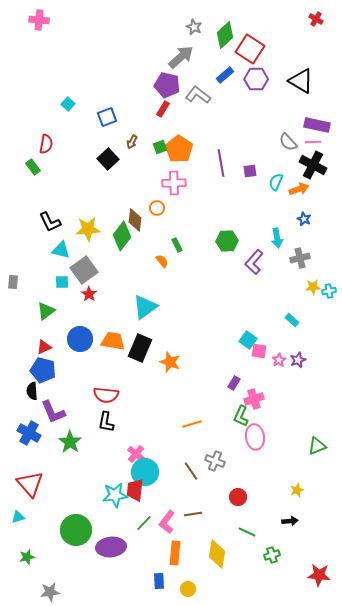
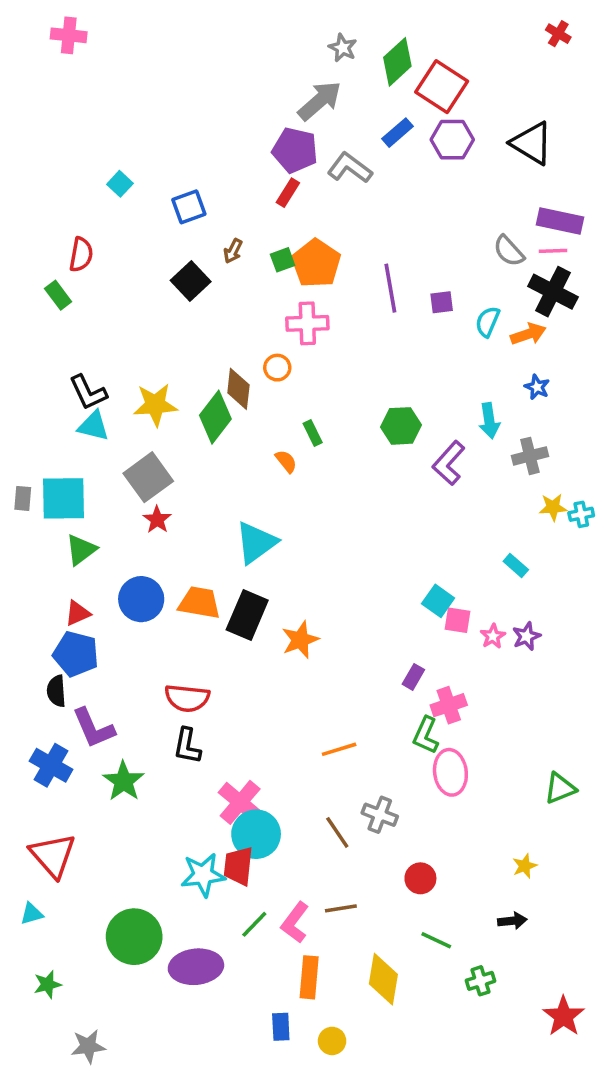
cyan triangle: (61, 250) -> (93, 426), moved
cyan square: (62, 282) -> (63, 498), moved, size x2.0
orange star: (170, 362) -> (300, 640), turned 30
pink cross: (136, 454) -> (240, 802), size x1.4
red star: (319, 575) -> (564, 1016), turned 30

